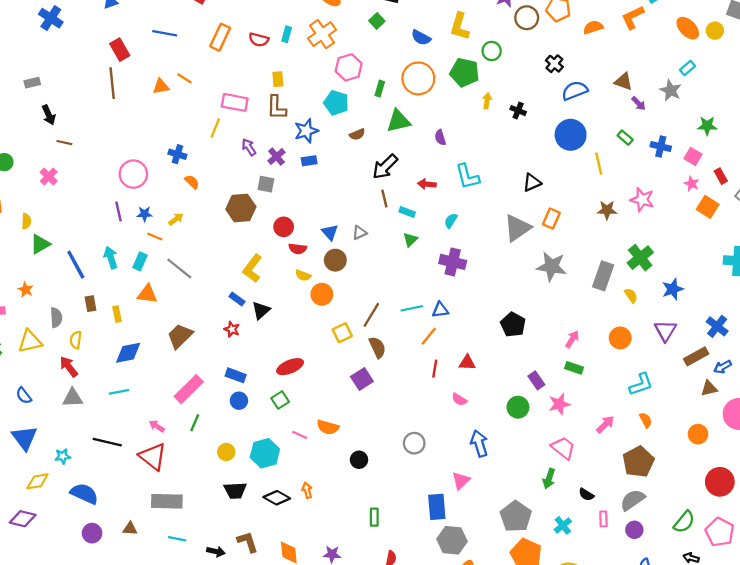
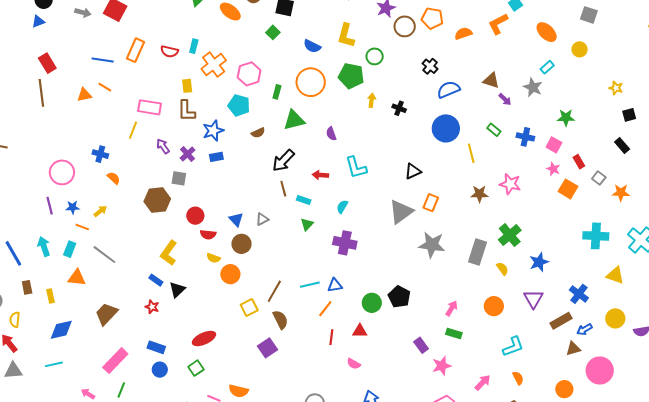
yellow circle: (715, 31) -> (580, 49), moved
blue line: (165, 33) -> (103, 60), moved
orange cross: (322, 34) -> (214, 65), moved
green circle: (518, 407) -> (372, 303), moved

